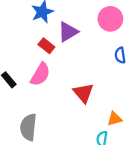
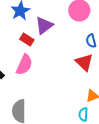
red triangle: (83, 93) -> (84, 62), moved

